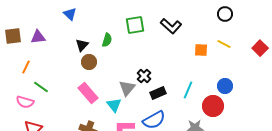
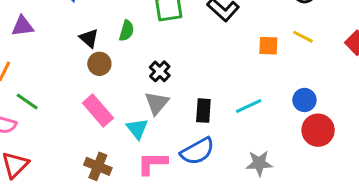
black triangle: (82, 45) -> (89, 38), turned -32
black cross: (144, 76) -> (160, 71), moved
cyan line: (188, 90) -> (249, 106), turned 42
black rectangle: (158, 93) -> (203, 111), turned -63
red circle: (213, 106) -> (318, 130), moved

